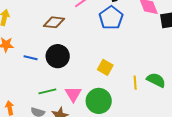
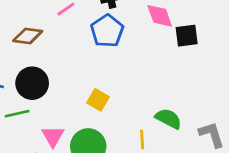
yellow line: (135, 83) -> (142, 140), moved
green line: (47, 91) -> (17, 114), moved

